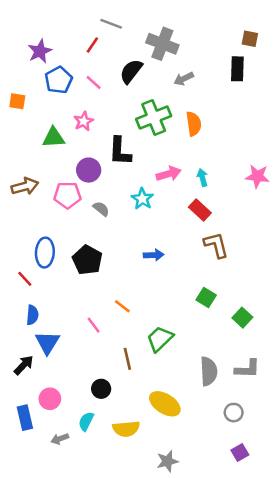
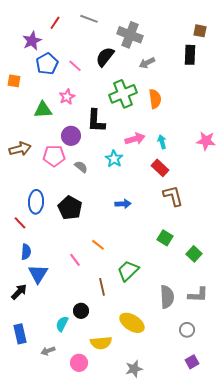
red line: (92, 45) -> (55, 23), moved
pink circle: (50, 399) -> (79, 363), moved
cyan semicircle: (86, 421) -> (62, 324), moved

